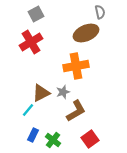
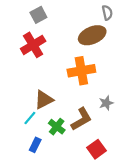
gray star: (63, 92) -> (106, 103), moved
green cross: (53, 140) -> (57, 127), moved

